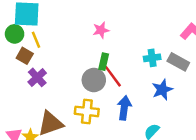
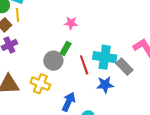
cyan cross: (152, 58) -> (105, 57), size x1.6
red line: (113, 76) -> (84, 65), moved
blue arrow: (124, 108) -> (69, 102), moved

